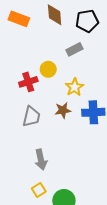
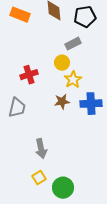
yellow circle: (48, 69) -> (62, 63), moved
gray trapezoid: (31, 117) -> (17, 108), moved

